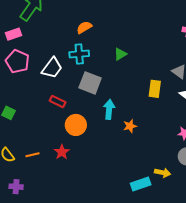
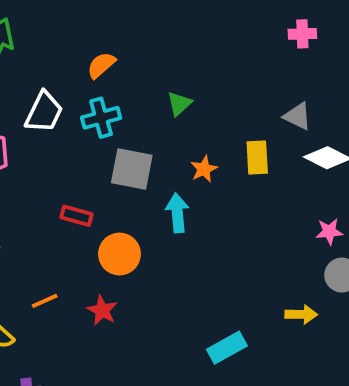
white trapezoid: (52, 68) -> (44, 112), moved
orange star: (130, 126) -> (204, 169), moved
orange line: (32, 155) -> (45, 301), moved
cyan rectangle: (141, 184) -> (227, 348), moved

